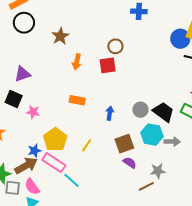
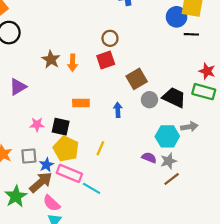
brown star: (60, 36) -> (51, 59), moved
black square: (14, 99) -> (61, 127), moved
cyan hexagon: (152, 135) -> (167, 136), moved
brown square: (124, 144) -> (137, 79), moved
gray star: (158, 171) -> (169, 161), moved
gray square: (13, 188) -> (29, 156), moved

